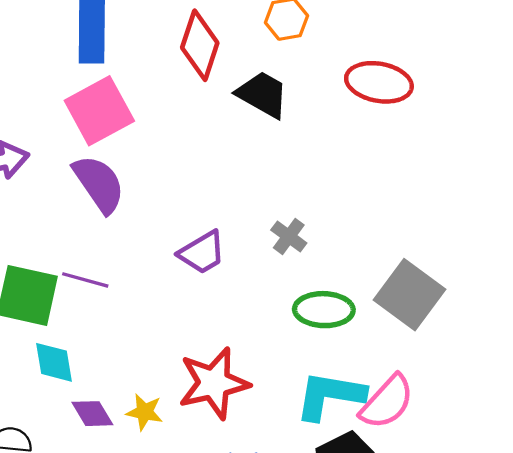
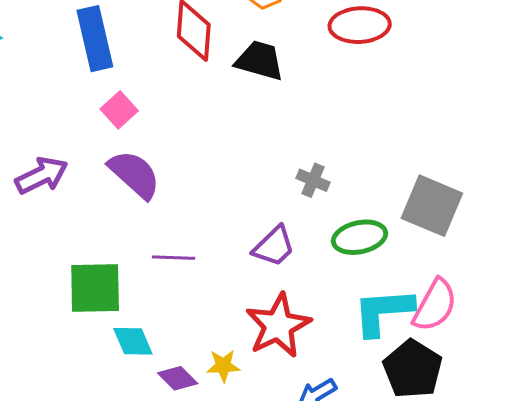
pink square: (99, 111) -> (119, 110), size x0.6
purple trapezoid: (202, 252) -> (274, 246), moved
purple line: (85, 280) -> (174, 258), moved

